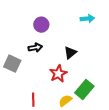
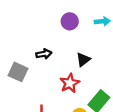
purple circle: (41, 25) -> (70, 21), moved

